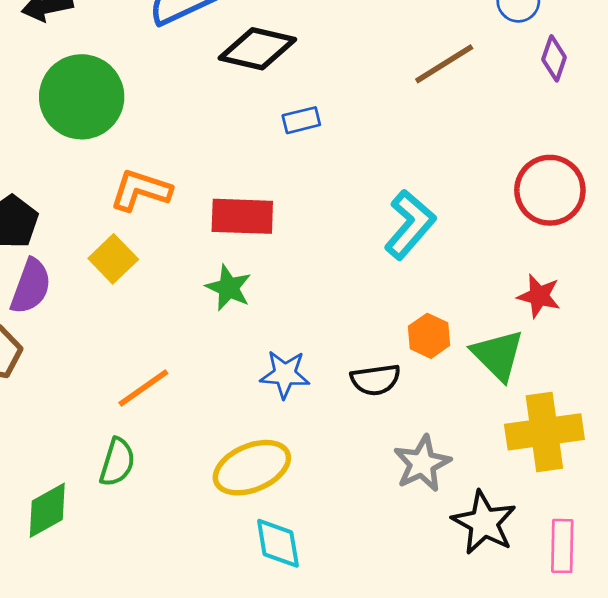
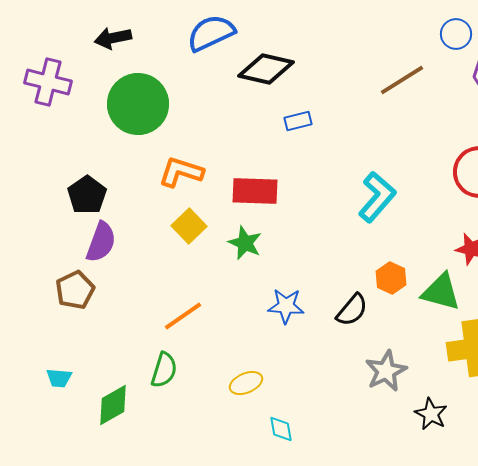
yellow square: (113, 259) -> (189, 226), moved
green triangle: (498, 355) -> (441, 292), turned -30
black semicircle: (375, 380) -> (352, 310), turned -42
yellow ellipse: (252, 468) -> (246, 383), moved, size x0.6
black star: (484, 523) -> (431, 414), size x0.7
cyan diamond: (278, 543) -> (281, 429), size x0.7

